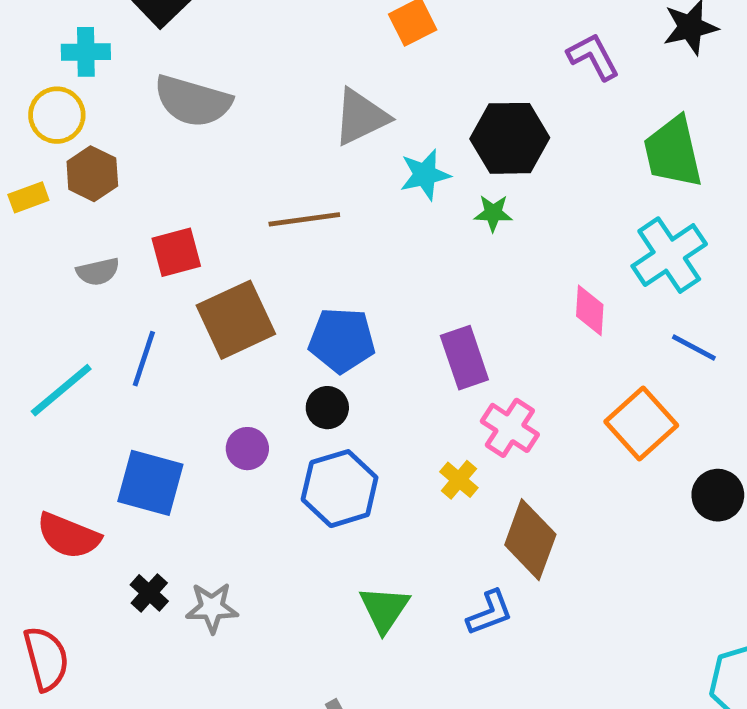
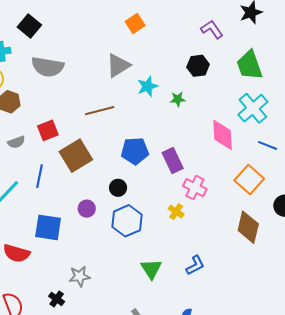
black hexagon: (510, 138) -> (198, 66), moved, size x0.7
pink diamond: (590, 310) -> (222, 135), size x1.5
blue pentagon: (342, 340) -> (135, 151), moved
brown diamond: (530, 540) -> (248, 227), moved
black cross: (149, 593) -> (57, 299), moved

